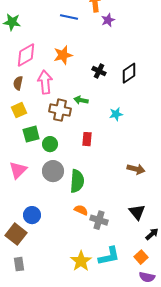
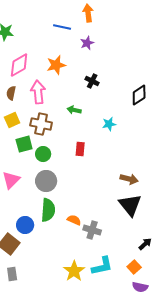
purple star: (108, 20) -> (87, 43), moved
black diamond: (129, 73) -> (139, 95), moved
brown cross: (60, 110) -> (41, 124), moved
green semicircle: (77, 181) -> (48, 210), moved
black triangle: (137, 212) -> (130, 205), moved, size x1.4

